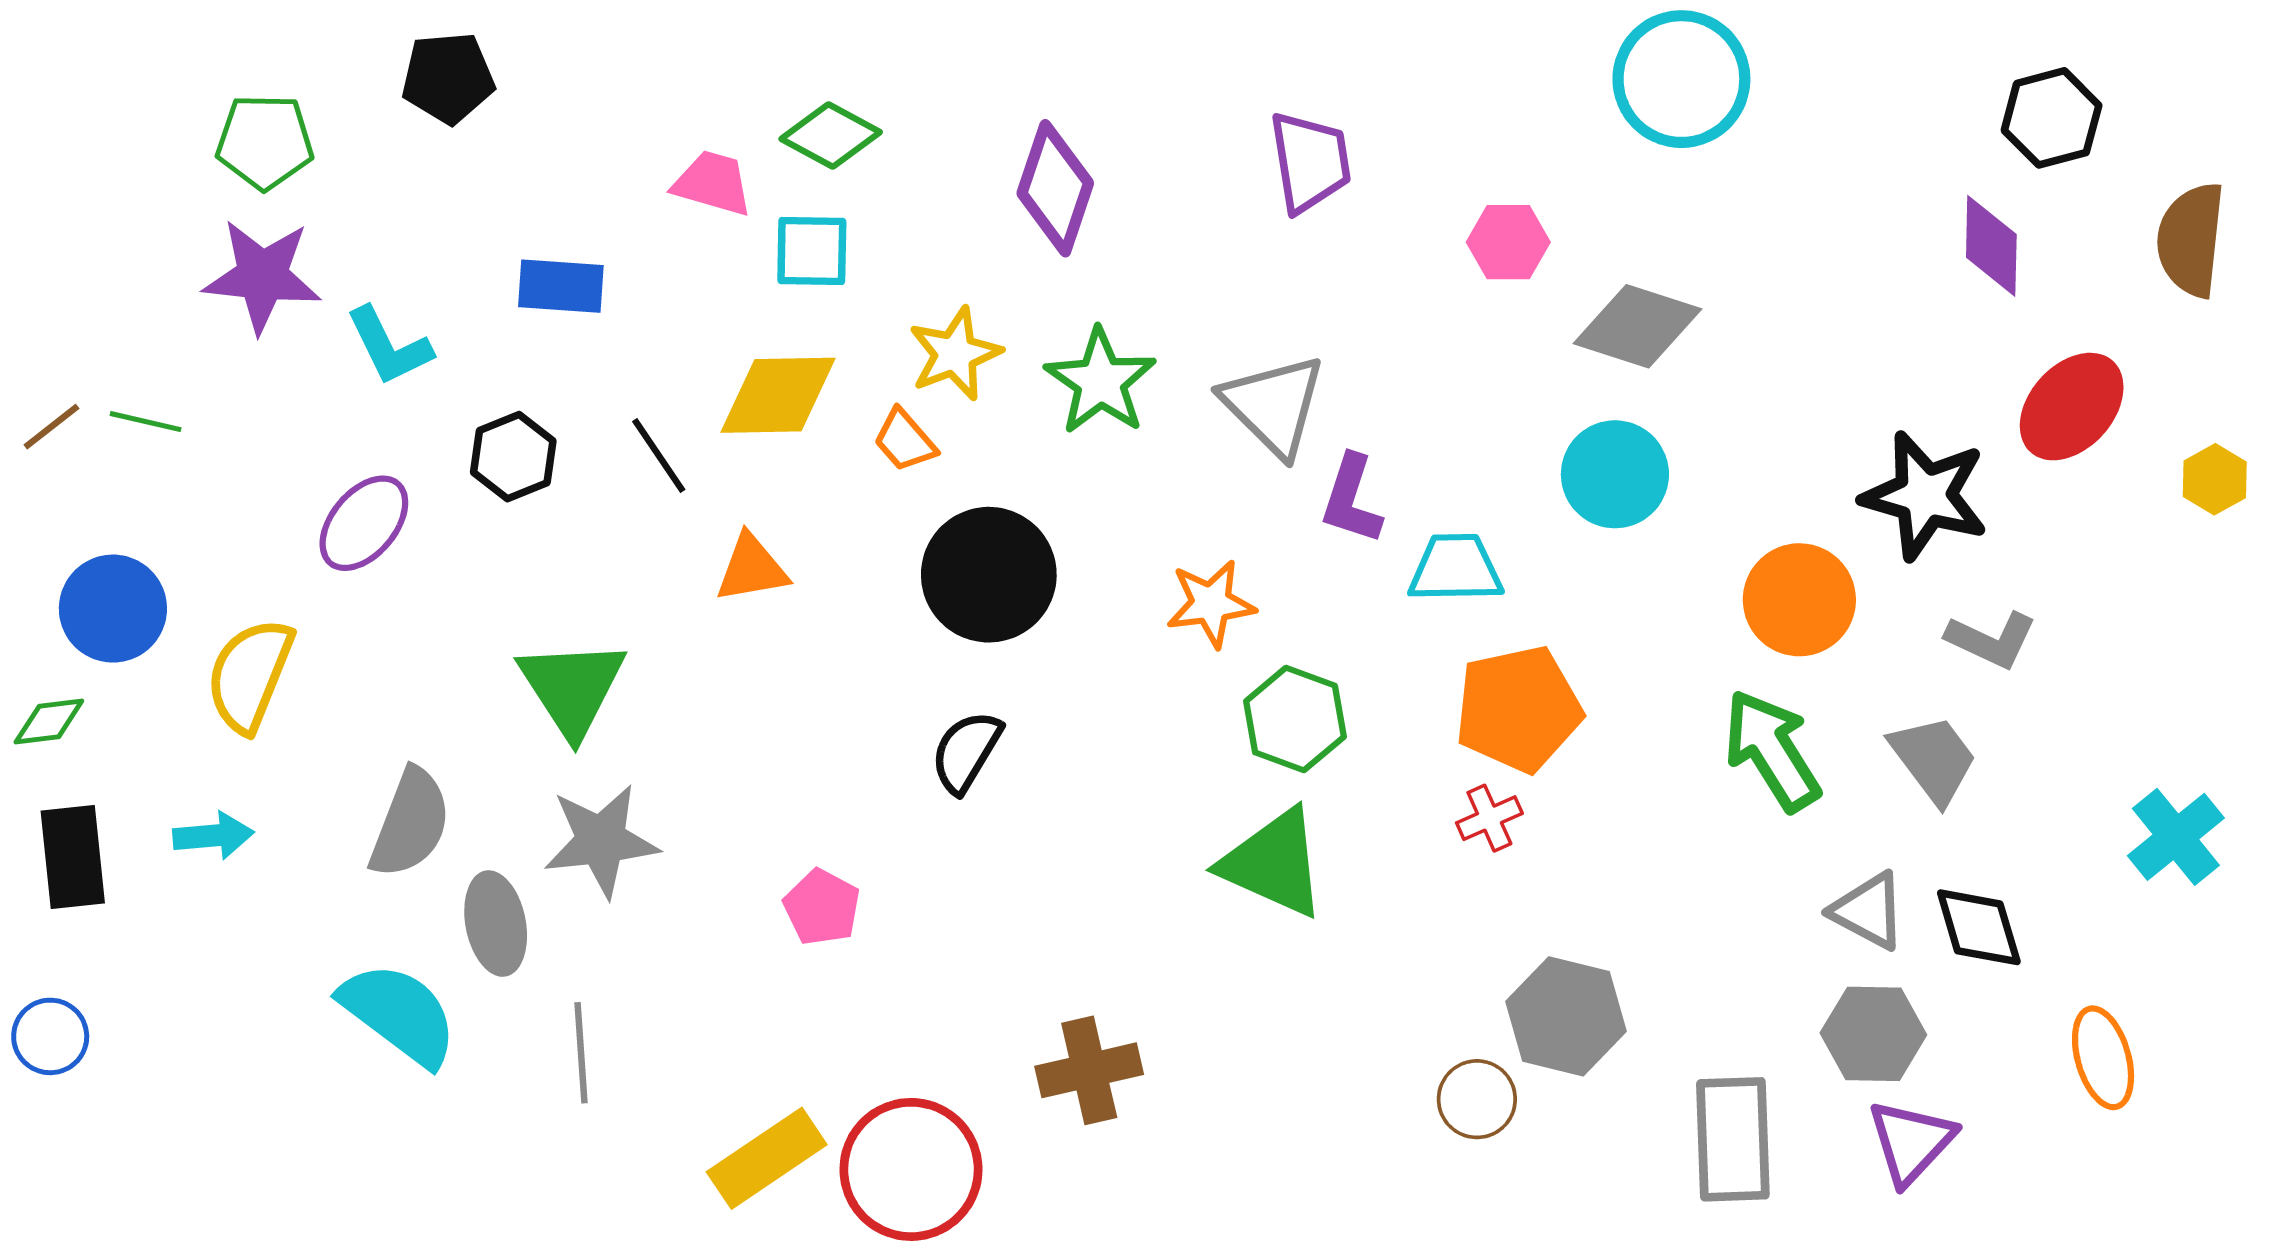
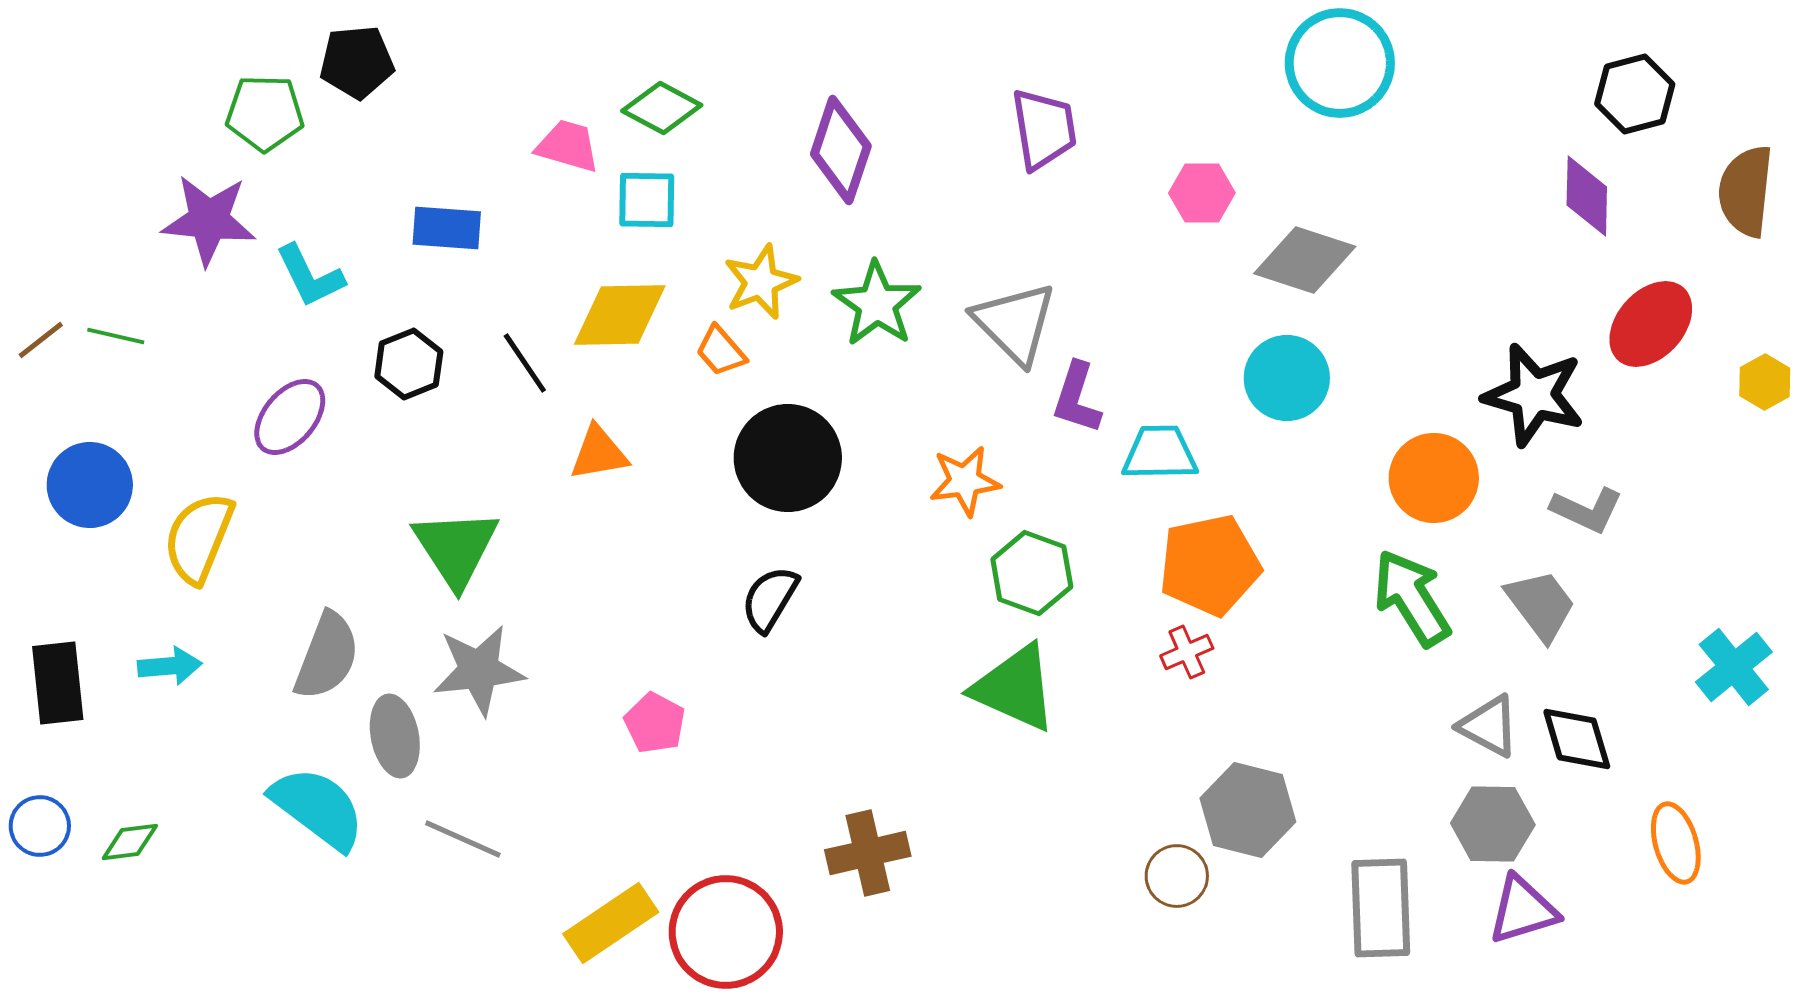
green pentagon: (265, 142) -> (265, 113), moved
green diamond: (49, 721) -> (130, 842), moved
gray line: (581, 1053) -> (463, 839), turned -62
purple triangle: (1911, 1142) -> (1523, 910), turned 30

